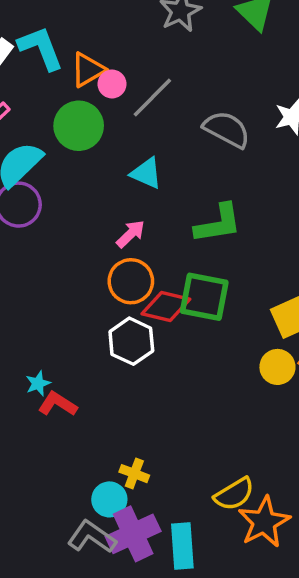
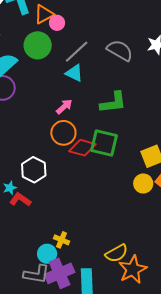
gray line: (152, 98) -> (77, 52), moved
white hexagon: (131, 341) -> (34, 170), moved
gray L-shape: (92, 537) -> (36, 274), turned 152

